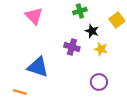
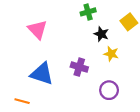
pink triangle: (34, 16) -> (37, 30), moved
purple cross: (72, 47) -> (79, 67), moved

